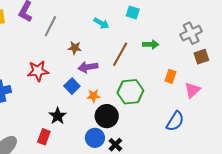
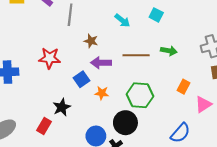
gray line: (50, 26) -> (70, 15), turned -30
brown line: (120, 54) -> (136, 55), turned 50
black circle: (107, 116) -> (125, 123), moved

